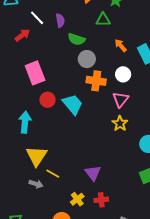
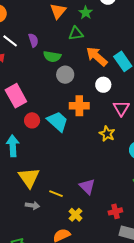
orange arrow: (121, 45) -> (97, 56), size x1.6
orange cross: (96, 81) -> (79, 106), moved
pink triangle: (121, 99) -> (121, 108), moved
yellow line: (53, 174) -> (56, 194), moved
red cross: (101, 200) -> (115, 211), moved

